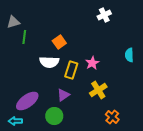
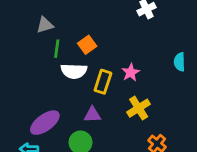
gray triangle: (13, 22) -> (45, 25), moved
green line: (24, 37) -> (57, 49), moved
purple triangle: (63, 95) -> (92, 115), turned 32

